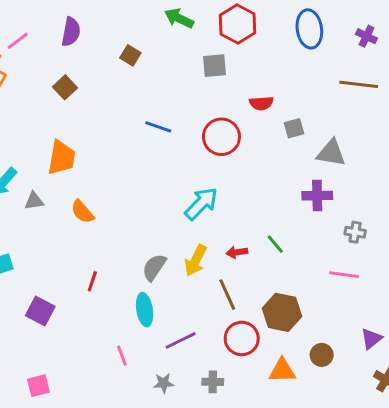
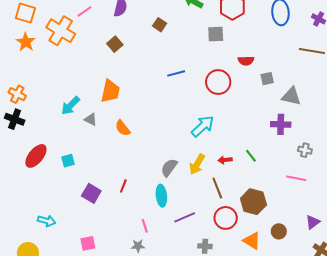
blue line: (158, 127) -> (176, 73), turned -36
gray triangle: (34, 201) -> (91, 119), turned 32
red line: (92, 281) -> (123, 186), moved
orange triangle: (282, 371) -> (252, 241), turned 30
gray star: (164, 383) -> (138, 246), moved

